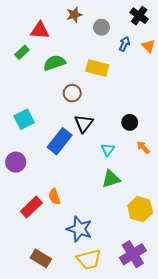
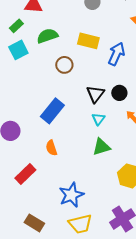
blue arrow: (124, 44) -> (116, 54), moved, size x1.6
cyan square: (24, 119) -> (18, 50), moved
black triangle: (84, 123) -> (95, 94), moved
orange semicircle: (54, 197) -> (51, 148), moved
blue star: (79, 229) -> (71, 195), turned 30

